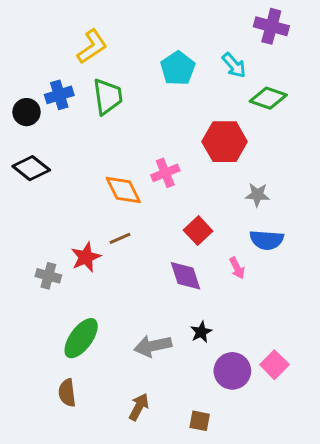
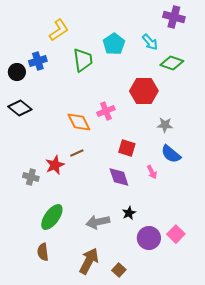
green trapezoid: (108, 96) -> (83, 60), moved
red square: (198, 231) -> (127, 148), turned -30
blue semicircle: (267, 240) -> (171, 154), turned 35
brown arrow: (139, 407) -> (89, 261), size x1.5
brown square: (200, 421) -> (119, 270), moved, turned 32

